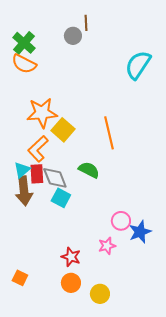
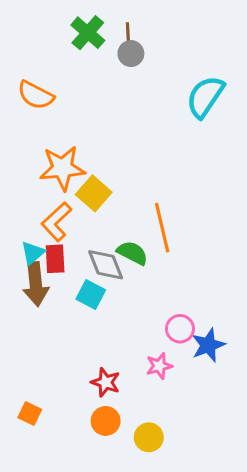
gray circle: (73, 36) -> (131, 54), moved
green cross: (24, 43) -> (88, 33), moved
orange line: (109, 133) -> (162, 228), moved
gray diamond: (55, 178) -> (106, 265), moved

